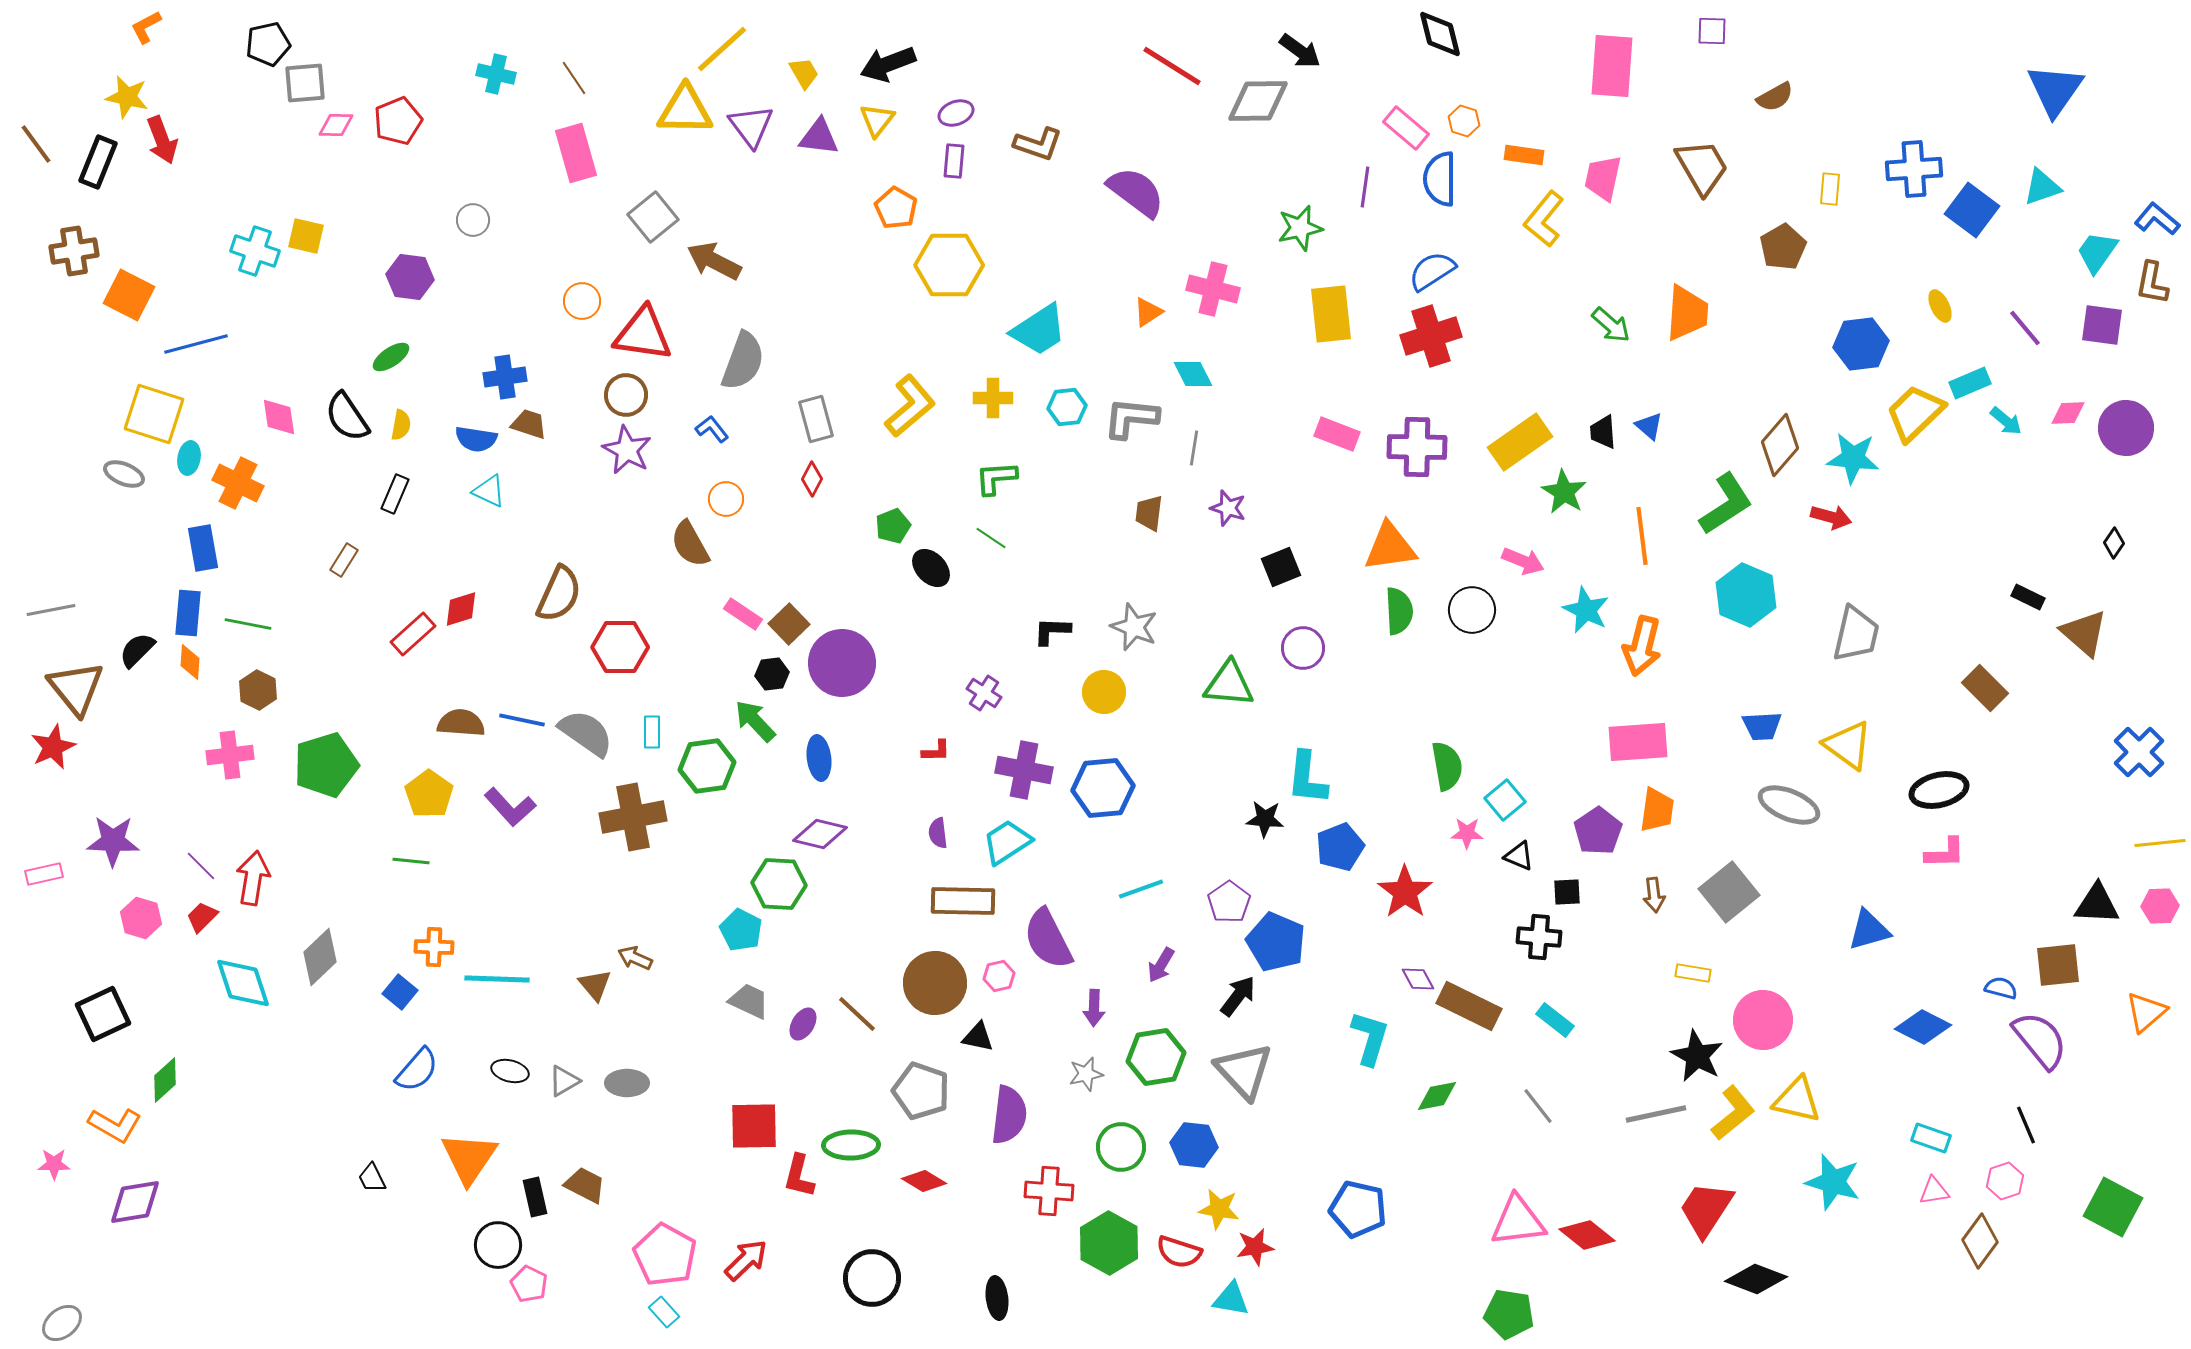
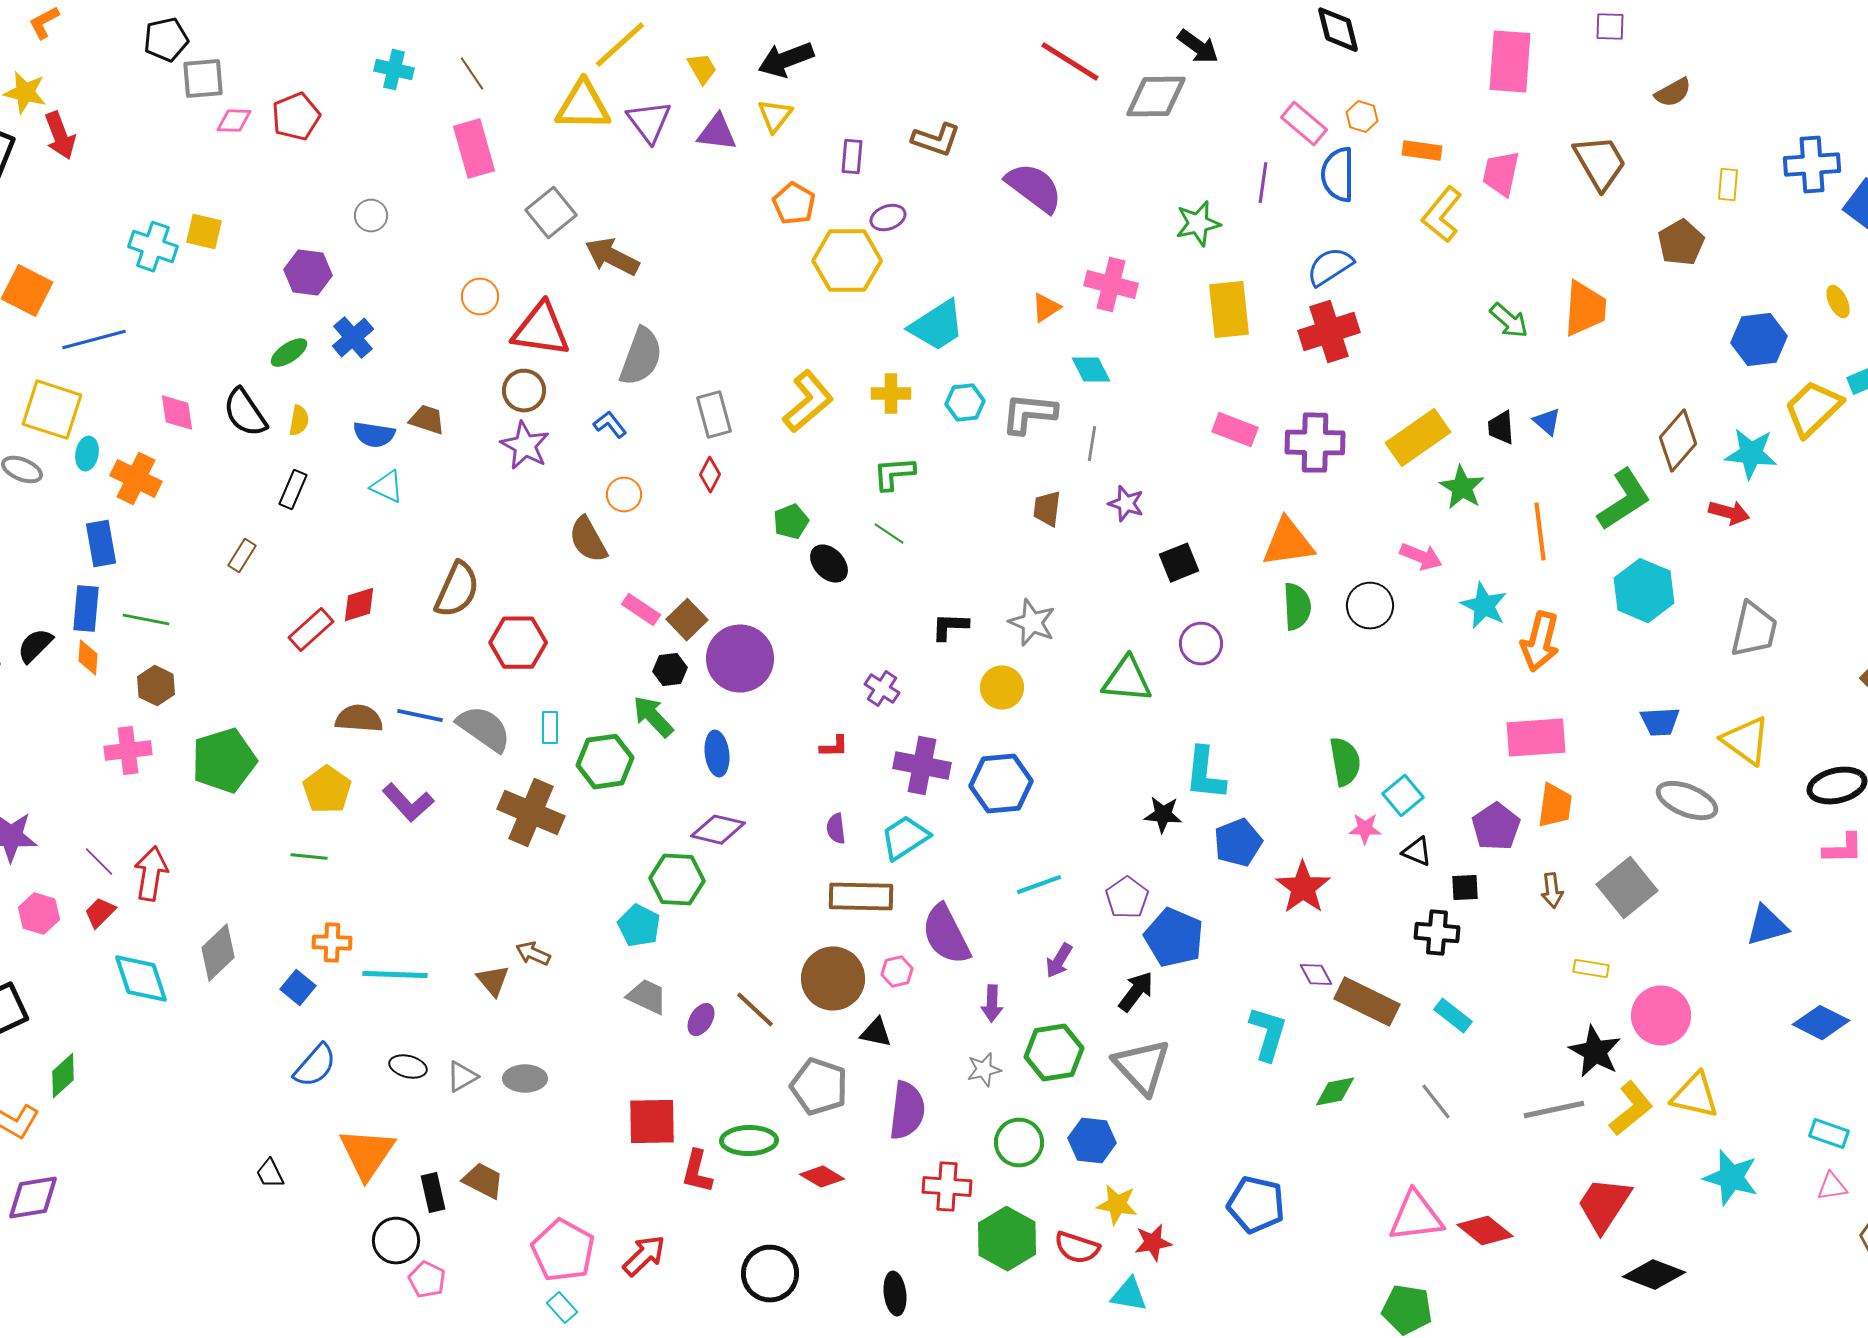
purple ellipse: (956, 113) -> (888, 218), moved
blue cross: (505, 377) -> (353, 338), moved, turned -33
brown cross: (633, 817) -> (531, 813), turned 34

